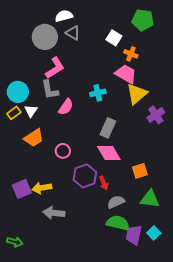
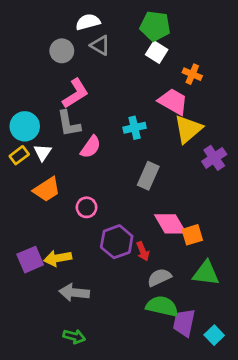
green pentagon: (143, 20) -> (155, 26), moved
gray circle: (45, 37) -> (62, 51), size x0.7
orange cross: (131, 54) -> (192, 74), moved
pink diamond: (109, 153) -> (170, 224), moved
cyan square: (154, 233) -> (214, 335), moved
green arrow: (15, 242) -> (74, 336), moved

